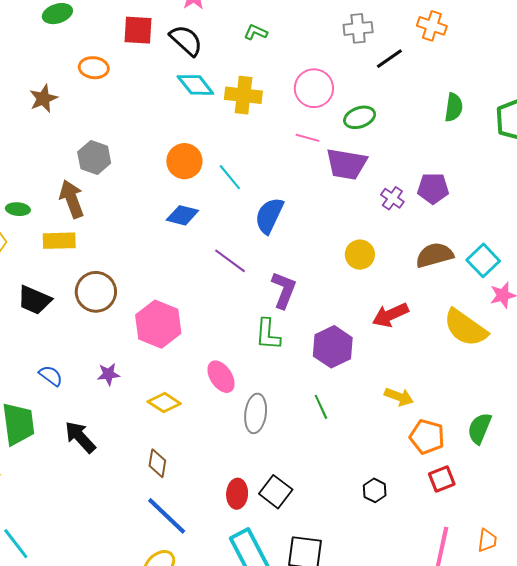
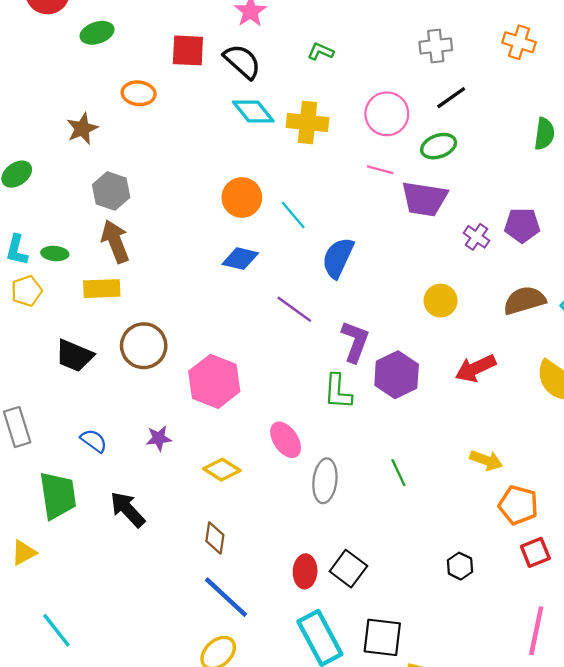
black line: (389, 59) -> (451, 98), moved
gray hexagon: (94, 158) -> (111, 191), moved
purple hexagon: (333, 347) -> (397, 375), moved

